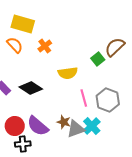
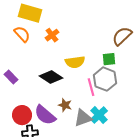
green square: (98, 59) -> (109, 59), moved, turned 32
black diamond: (31, 88) -> (51, 77), moved
gray hexagon: (108, 100) -> (105, 79), moved
brown star: (64, 122) -> (65, 105), moved

